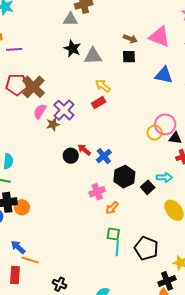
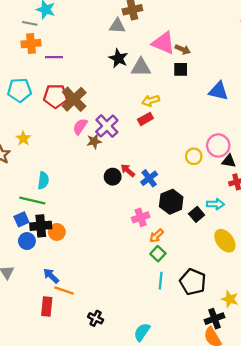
pink triangle: (159, 37) -> (163, 43), moved
yellow arrow: (103, 86) -> (151, 101), turned -56
yellow circle: (155, 133) -> (194, 156), moved
green square: (113, 234) -> (158, 254), moved, turned 32

